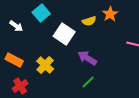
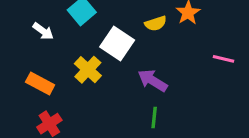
yellow cross: (45, 65) -> (88, 70), moved
green line: (88, 82) -> (154, 117), turned -40

